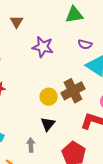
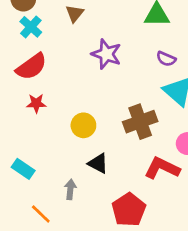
yellow circle: (49, 97) -> (83, 125), moved
black triangle: (48, 124) -> (98, 163), turned -49

